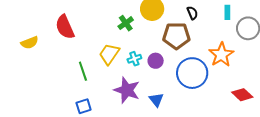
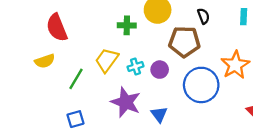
green cross: (126, 23) -> (127, 25), turned 35
yellow semicircle: (30, 43) -> (45, 61), moved
green line: (83, 71) -> (76, 79), turned 48

